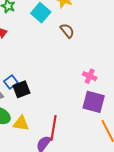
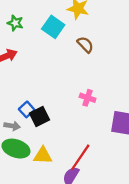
pink cross: (90, 76) -> (88, 98), moved
red line: (53, 128) -> (80, 157), turned 30

